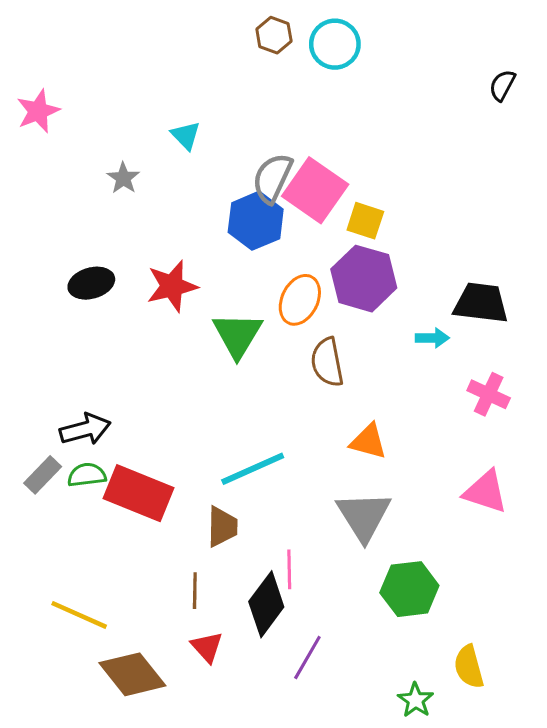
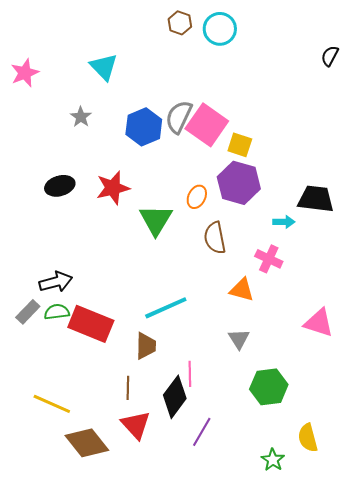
cyan triangle: (186, 135) -> (104, 67), moved, size x1.4
blue hexagon: (256, 221) -> (144, 127), moved
orange ellipse: (300, 300) -> (197, 197), size x0.7
pink cross: (489, 394) -> (269, 259), moved
gray triangle: (364, 516) -> (239, 339), size x0.6
red triangle: (207, 647) -> (136, 425), size x1.4

